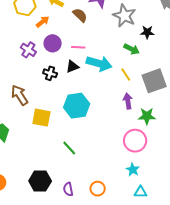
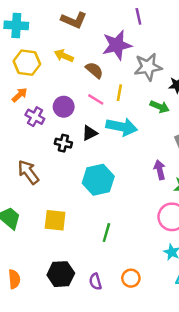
gray star: (124, 16) -> (148, 67), turned -30
orange arrow: (43, 22) -> (20, 95), moved
pink line: (78, 47) -> (96, 99), moved, turned 32
yellow line: (126, 75) -> (119, 93), moved, turned 48
yellow square: (41, 118) -> (55, 220), moved
green line: (69, 148) -> (106, 233), moved, turned 63

